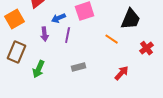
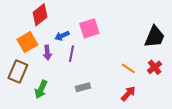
orange square: (15, 19) -> (27, 42), moved
black trapezoid: (131, 19) -> (155, 37), moved
orange line: (112, 39) -> (128, 68), moved

